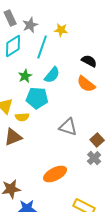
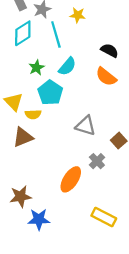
cyan line: (42, 47) -> (56, 34), turned -35
cyan pentagon: (37, 98) -> (50, 93), turned 30
gray cross: (94, 158) -> (97, 161), moved
orange ellipse: (55, 174) -> (71, 179), turned -30

